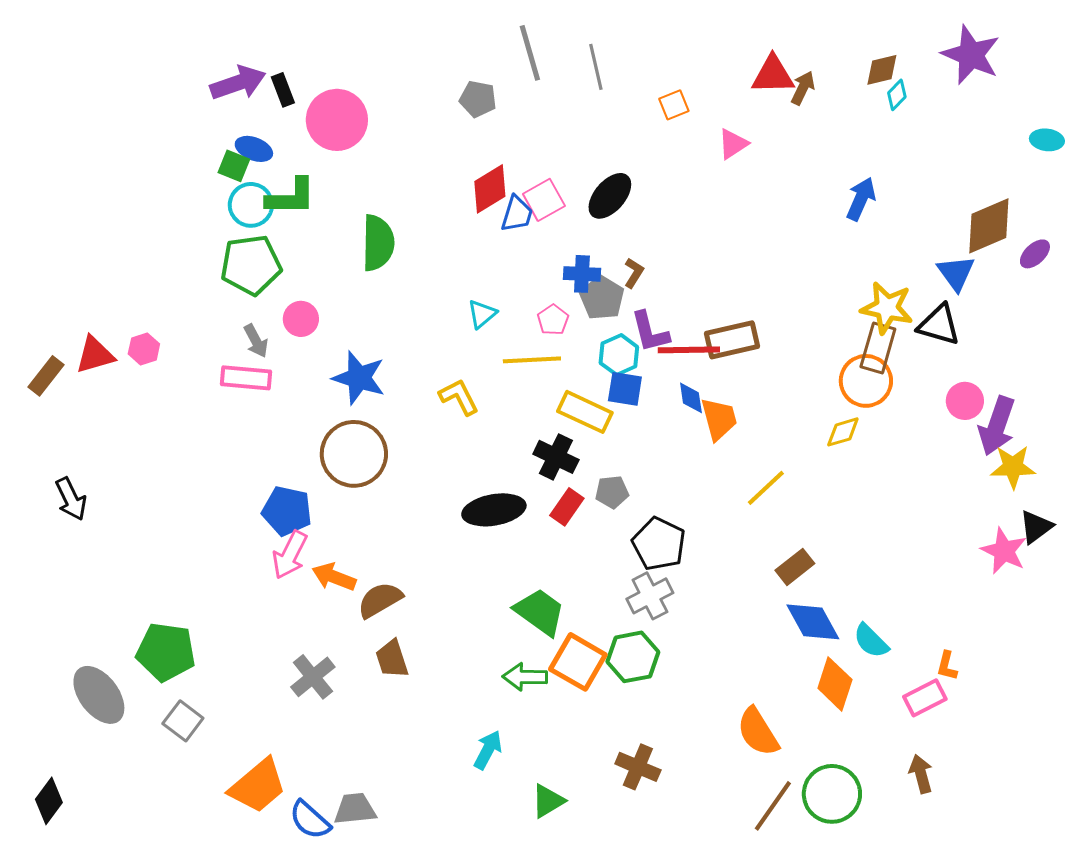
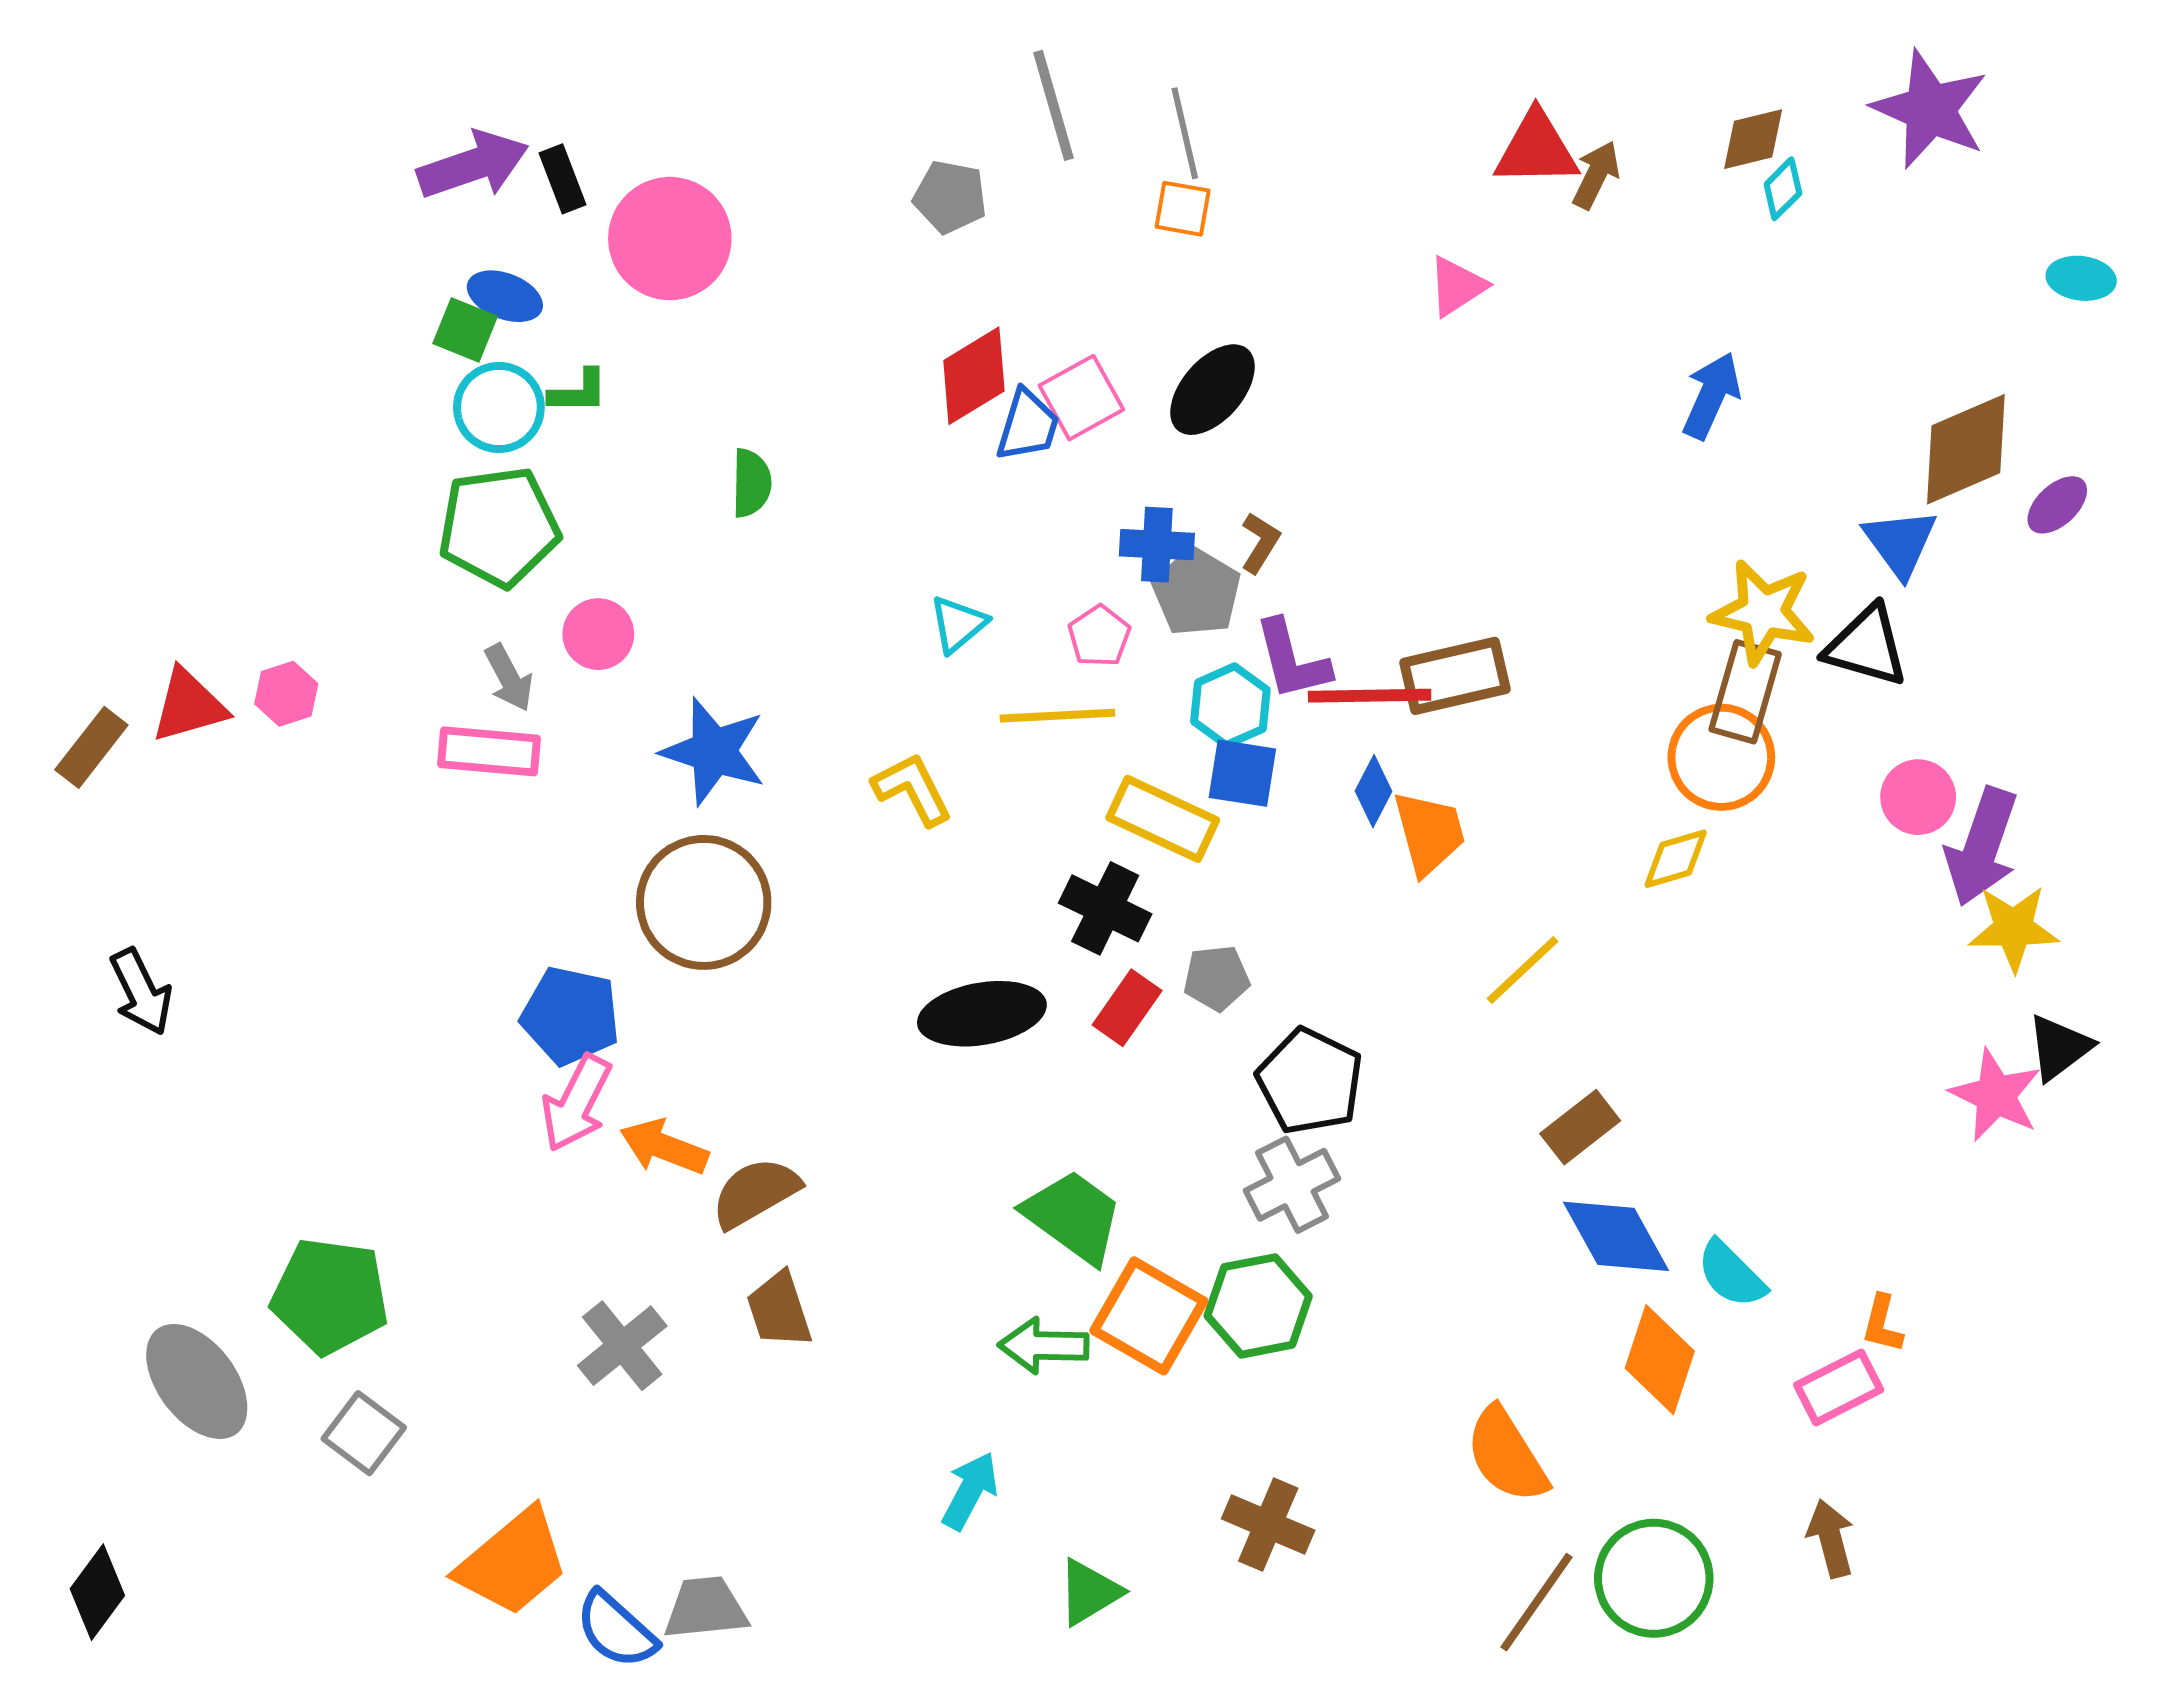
orange square: (674, 105) -> (1183, 209), moved, turned 32
green L-shape: (291, 197) -> (578, 392), size x0.6
green semicircle: (378, 243) -> (751, 483), size x0.6
blue diamond: (691, 398) -> (1374, 791), turned 36

